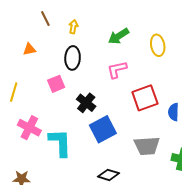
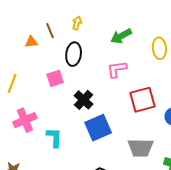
brown line: (45, 19) -> (50, 31), moved
pink cross: (29, 128) -> (25, 120), turned 35
cyan L-shape: (60, 143) -> (54, 138), size x0.7

